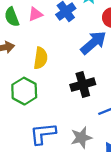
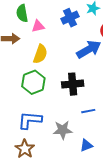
pink triangle: (35, 14) -> (38, 26), moved
green hexagon: (24, 91) -> (33, 82), moved

